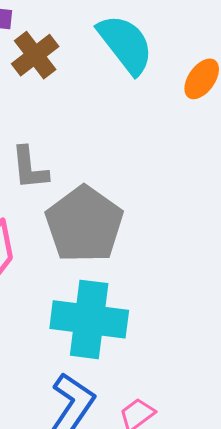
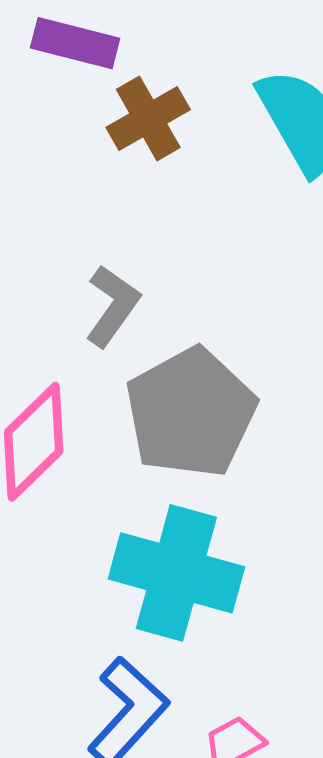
gray L-shape: (30, 168) -> (112, 306), turned -147

